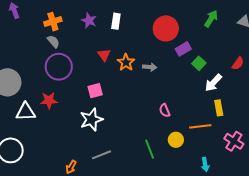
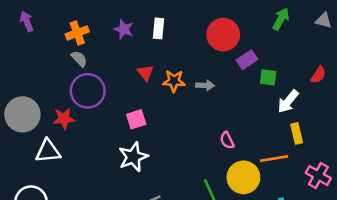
orange star: (126, 62) -> (174, 81), turned -30
green square: (199, 63) -> (268, 77), turned -32
red star: (49, 100) -> (64, 119), moved
yellow circle: (176, 140) -> (243, 177), size x1.6

